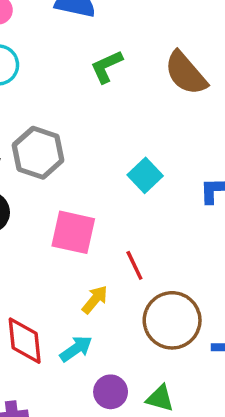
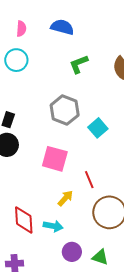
gray hexagon: (38, 153) -> (65, 110), moved
cyan arrow: (76, 349) -> (53, 226), turned 42

